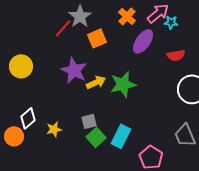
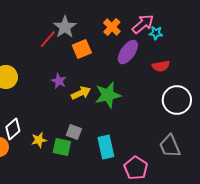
purple star: (74, 70) -> (59, 81), size x0.6
gray square: (89, 121) -> (74, 132), turned 35
cyan rectangle: (121, 136) -> (106, 147), turned -40
green square: (96, 137) -> (62, 147), moved, turned -36

